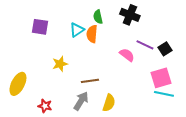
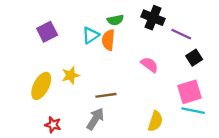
green semicircle: (98, 17) -> (115, 20), turned -88
purple square: (40, 27) -> (47, 32), turned -36
purple line: (145, 45) -> (181, 34), moved
yellow ellipse: (18, 84) -> (41, 86), moved
yellow semicircle: (109, 103) -> (155, 121), moved

